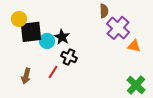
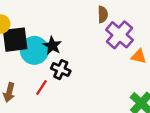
cyan circle: (47, 41) -> (34, 50), size x1.5

